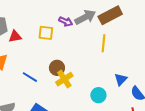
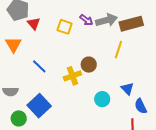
red triangle: (15, 36) -> (34, 24), turned 48
brown circle: (57, 68) -> (89, 65), moved
blue triangle: (121, 79) -> (127, 89), turned -40

